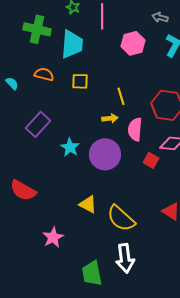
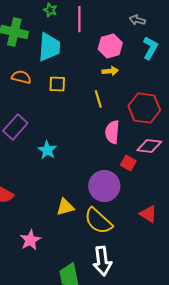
yellow arrow: (110, 118) -> (110, 71), moved
purple circle: (105, 154) -> (104, 186), moved
yellow triangle: (88, 204) -> (65, 207), turned -42

